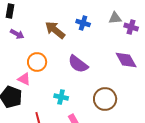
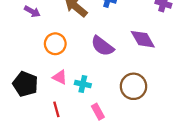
purple diamond: (126, 60) -> (143, 39), moved
pink triangle: (24, 79) -> (60, 77), moved

